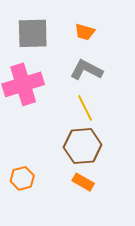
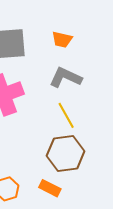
orange rectangle: (83, 182) -> (50, 188), moved

